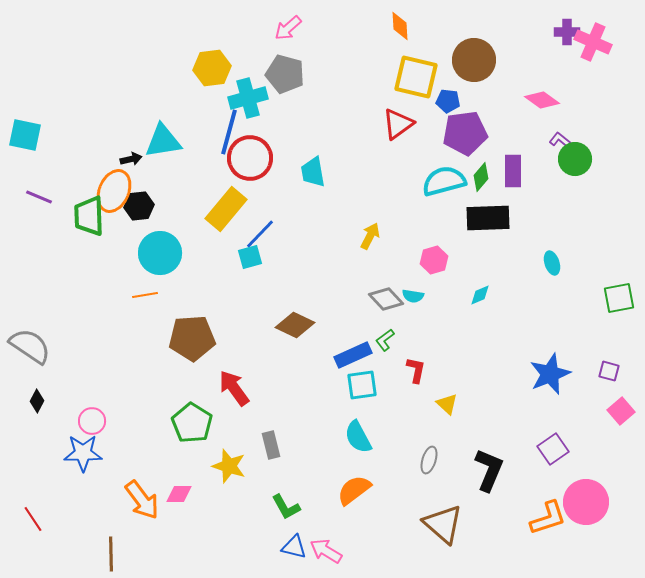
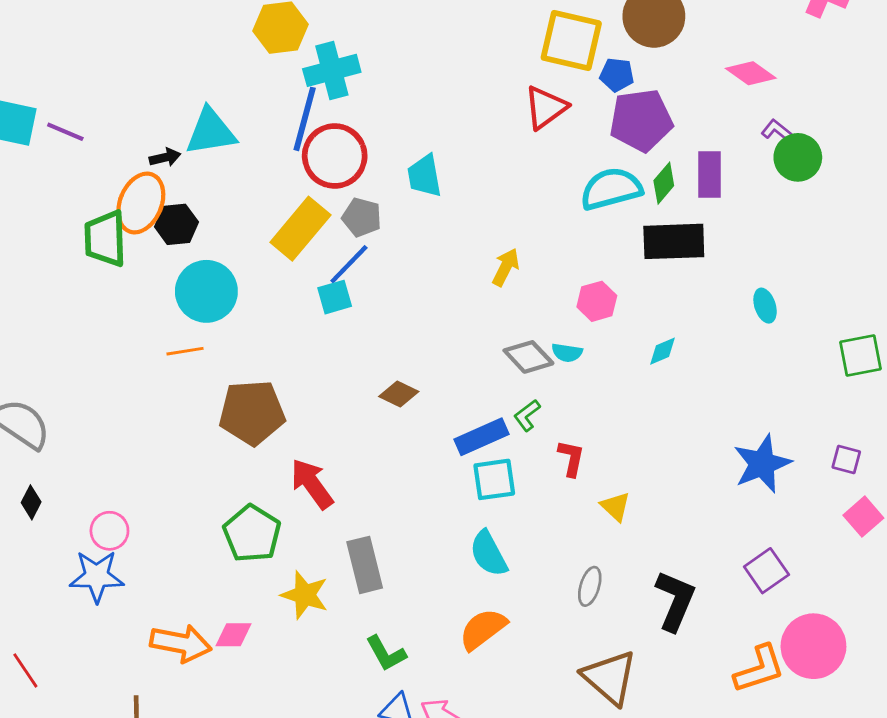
gray pentagon: (285, 74) -> (362, 217), moved, size x0.7
purple line: (39, 197) -> (65, 132), moved
brown diamond: (295, 325) -> (399, 394), size x0.7
gray rectangle: (271, 445) -> (365, 565), size x1.4
orange arrow: (142, 500) -> (181, 643), turned -42

